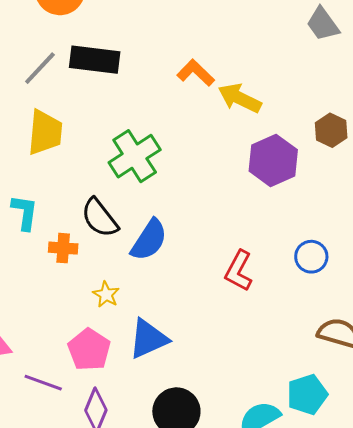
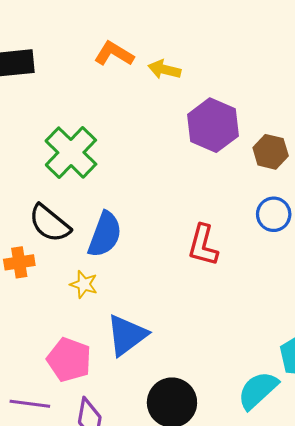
yellow arrow: (240, 98) -> (164, 70), size x0.7
brown hexagon: (331, 130) -> (271, 152), moved
yellow star: (106, 294) -> (84, 284), moved

